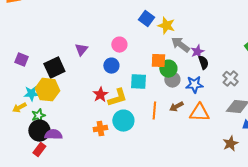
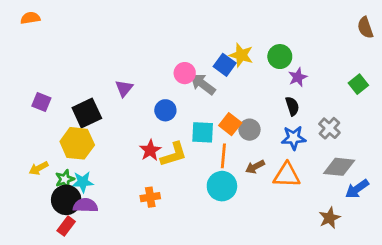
blue square: (146, 19) -> (225, 65), moved
pink circle: (119, 45) -> (185, 73), moved
gray arrow: (180, 45) -> (203, 84), moved
purple star: (197, 52) -> (298, 77), moved
orange square: (158, 61) -> (230, 124), moved, turned 35
green circle: (168, 69) -> (280, 57), moved
blue star: (194, 85) -> (294, 138), moved
cyan star: (31, 94) -> (83, 182), moved
orange line: (154, 111) -> (223, 156), moved
cyan circle: (123, 121) -> (222, 186), moved

